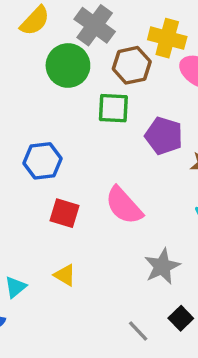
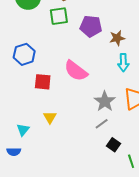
yellow triangle: (65, 275) -> (50, 117), turned 40
black square: (181, 318) -> (114, 145), moved
gray line: (138, 331) -> (102, 124), moved, turned -72

